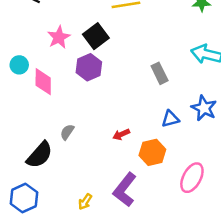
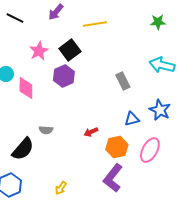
gray semicircle: (67, 132) -> (46, 130), turned -120
pink ellipse: (192, 178) -> (150, 150), moved
purple L-shape: (125, 190) -> (113, 178), moved

